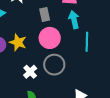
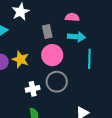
cyan arrow: (74, 20) -> (77, 37), turned 108
white cross: (30, 72) -> (33, 89), turned 32

